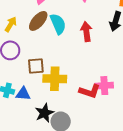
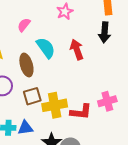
brown ellipse: (38, 21) -> (26, 65), moved, turned -45
red L-shape: (90, 91) -> (81, 112), moved

